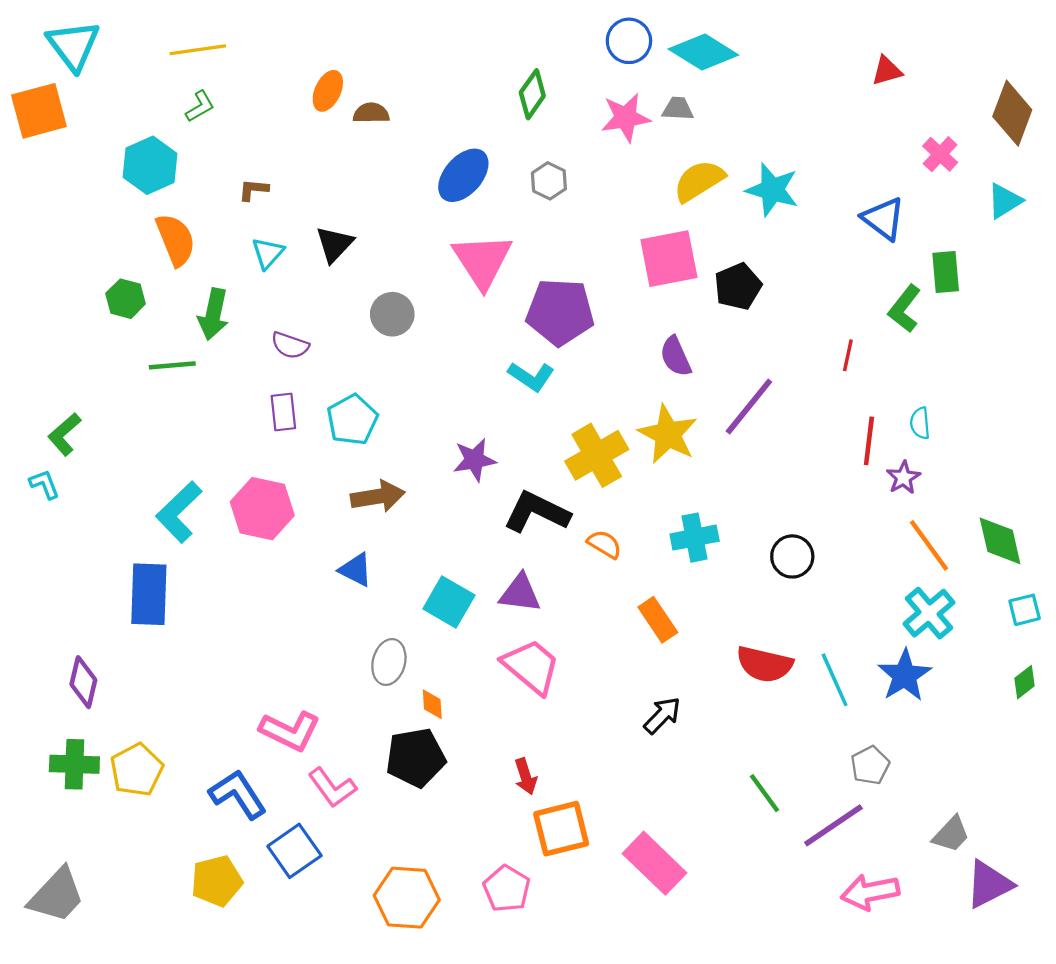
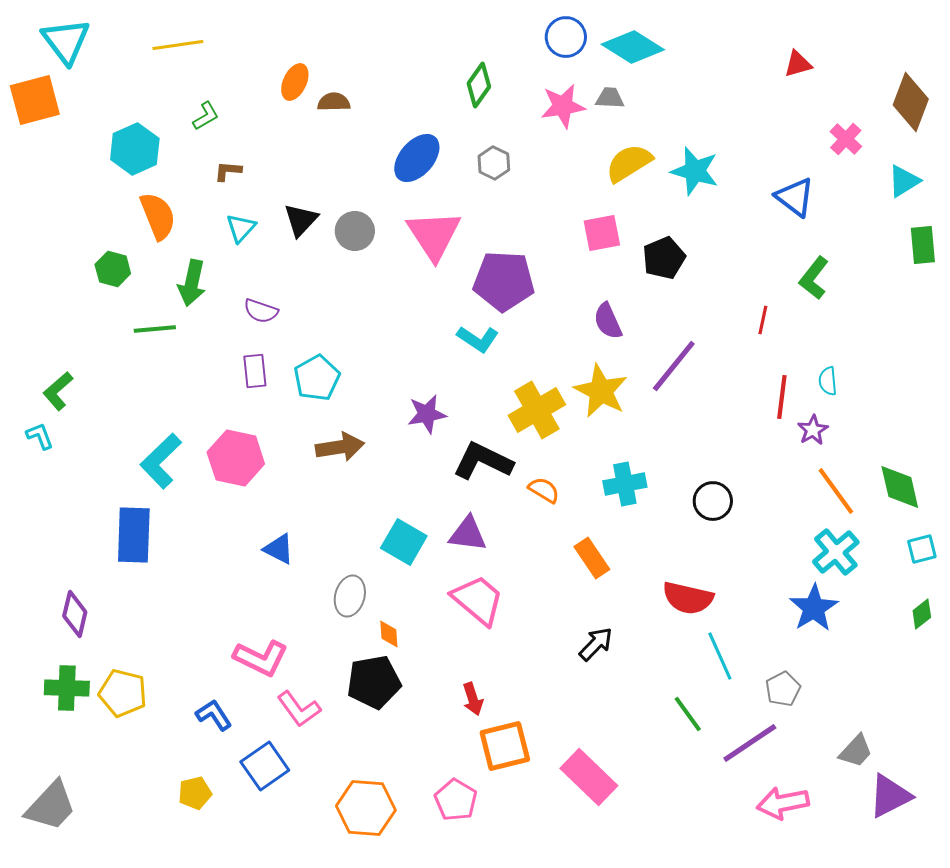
green L-shape: (200, 106) -> (206, 116), moved
pink square: (669, 259) -> (602, 233), size x0.7
green rectangle: (946, 272) -> (923, 245), moved
gray circle: (392, 314) -> (355, 231), moved
blue triangle: (356, 570) -> (279, 549), moved
cyan line: (835, 680) -> (720, 656), moved
yellow pentagon: (137, 770) -> (123, 693), turned -30
blue L-shape: (238, 794) -> (214, 715), size x0.7
yellow pentagon: (217, 881) -> (195, 793), size x0.7

